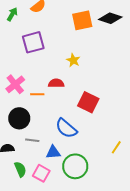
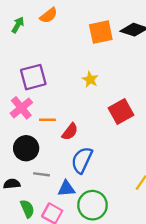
purple square: (33, 42) -> (33, 77), moved
red semicircle: (56, 83) -> (70, 132), moved, turned 126
red square: (88, 102) -> (121, 111), moved, turned 35
blue semicircle: (66, 128) -> (82, 160), turned 75

